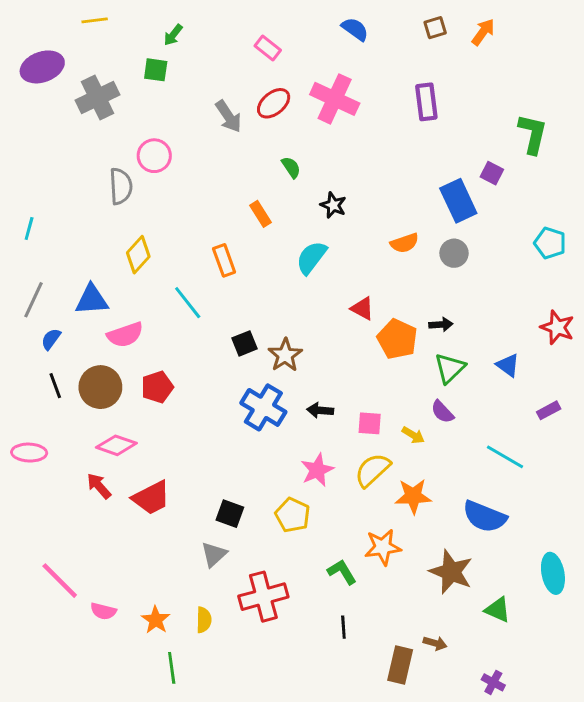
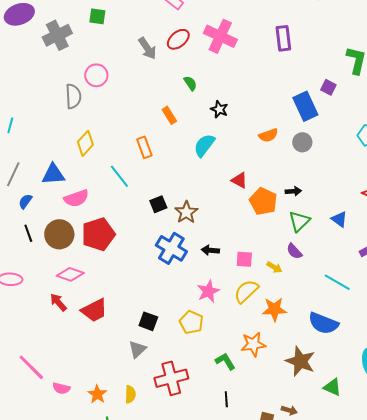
red pentagon: (157, 387) -> (98, 234), size x1.5

